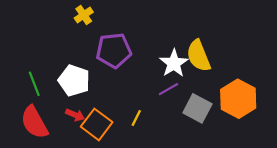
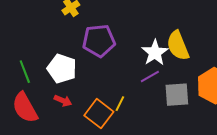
gray square: (197, 108) -> (177, 95), turned -32
orange square: (97, 124) -> (99, 114), moved

